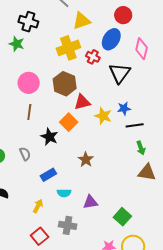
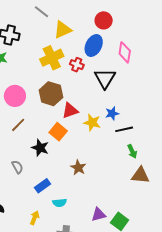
brown line: (29, 112) -> (18, 125), turned 42
purple triangle: (90, 202) -> (99, 214), moved

